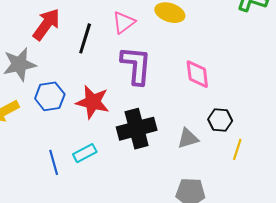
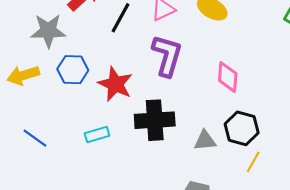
black hexagon: (220, 120) -> (242, 128), size x1.4
blue line: (54, 162) -> (35, 138), moved, turned -50

